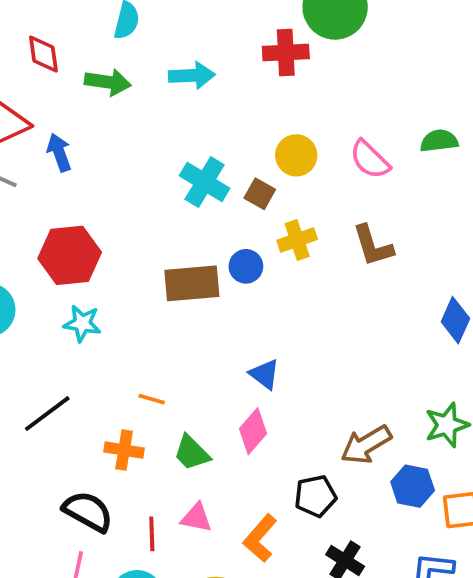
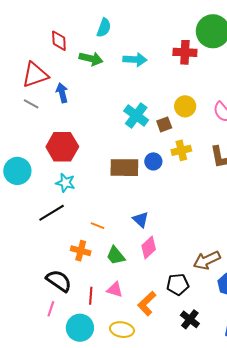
brown square: (260, 194) -> (164, 124), turned 35
blue triangle: (265, 374) -> (141, 220), moved
black line: (47, 414) -> (52, 213), moved

